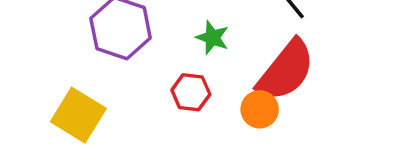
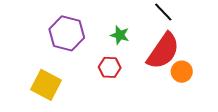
orange circle: (260, 109) -> (182, 72), moved

